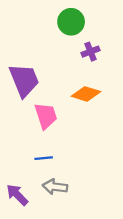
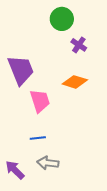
purple cross: (91, 52) -> (79, 45), turned -35

